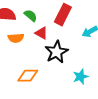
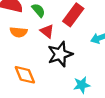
orange diamond: (28, 76) -> (25, 75), turned 60

